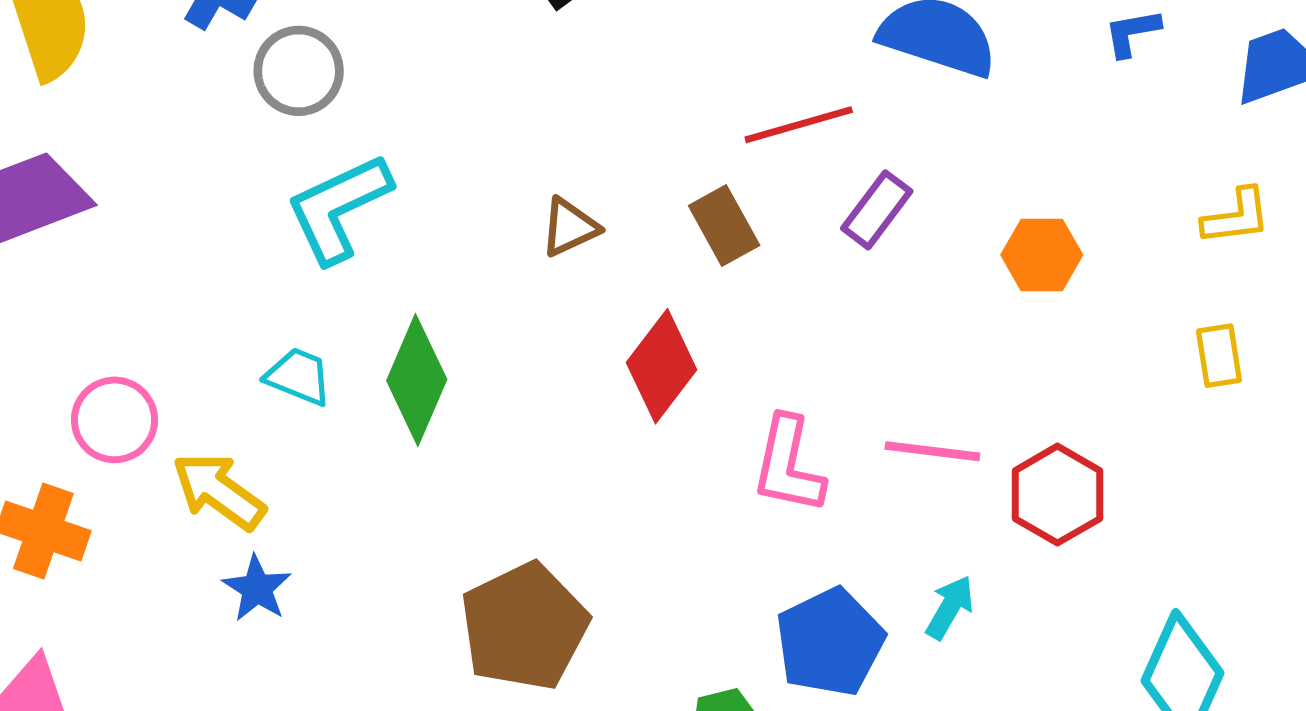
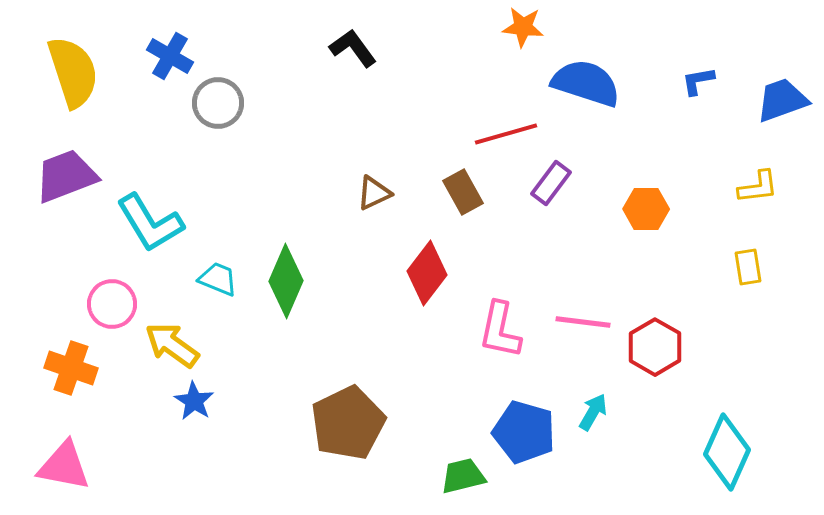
cyan L-shape: (339, 208) -> (150, 223), moved, turned -96
blue pentagon: (830, 642) -> (524, 432), turned -30

